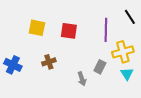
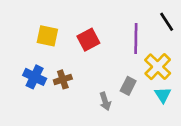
red square: (69, 31) -> (88, 40), turned -36
yellow cross: (123, 52) -> (158, 67), turned -30
blue cross: (13, 65) -> (35, 77), moved

